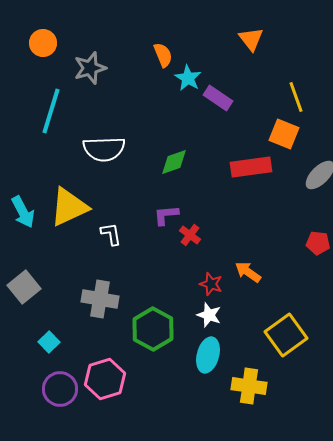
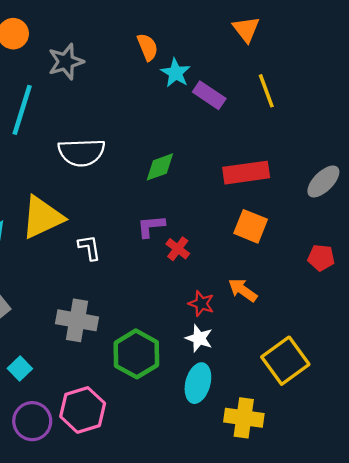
yellow line: (296, 97) -> (266, 91), moved
orange square: (284, 134) -> (251, 226), moved

